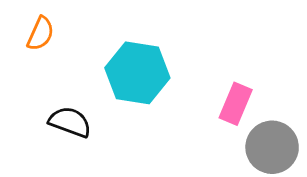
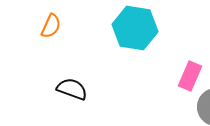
cyan hexagon: (137, 73) -> (135, 28), moved

